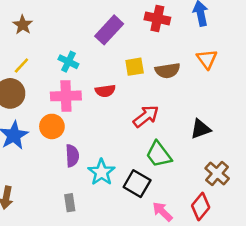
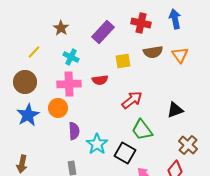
brown star: (23, 25) -> (61, 28), moved
yellow line: (21, 65) -> (34, 52), moved
brown semicircle: (168, 71) -> (153, 52), moved

